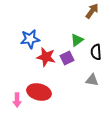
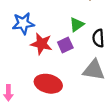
gray triangle: (92, 80) -> (94, 70), size x1.5
red ellipse: (39, 92) -> (48, 84), moved

